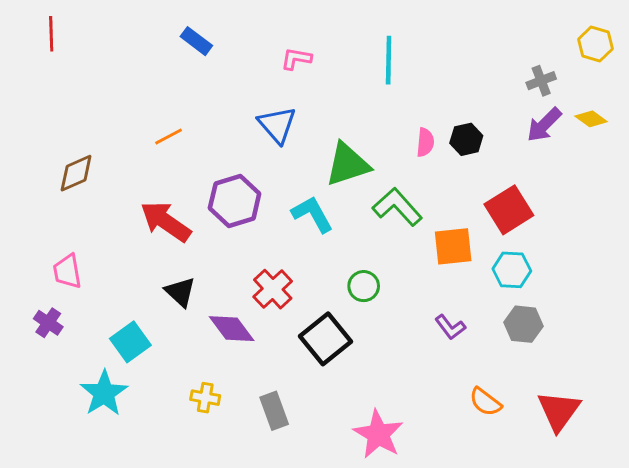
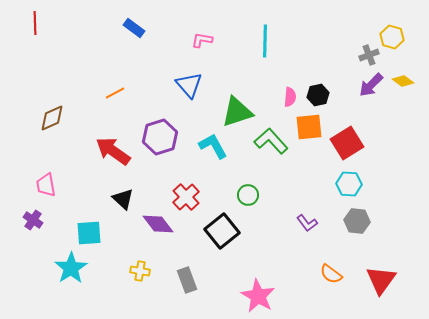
yellow hexagon: (595, 44) -> (392, 37), moved
orange square: (453, 246) -> (309, 127), moved
cyan square: (130, 342) -> (89, 233), turned 32

